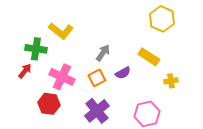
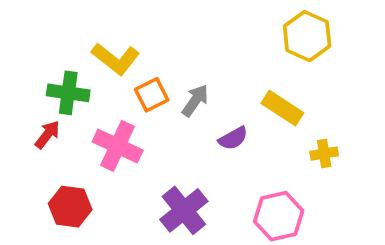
orange square: (97, 78) -> (152, 95), moved
red hexagon: (49, 104) -> (70, 207), moved

